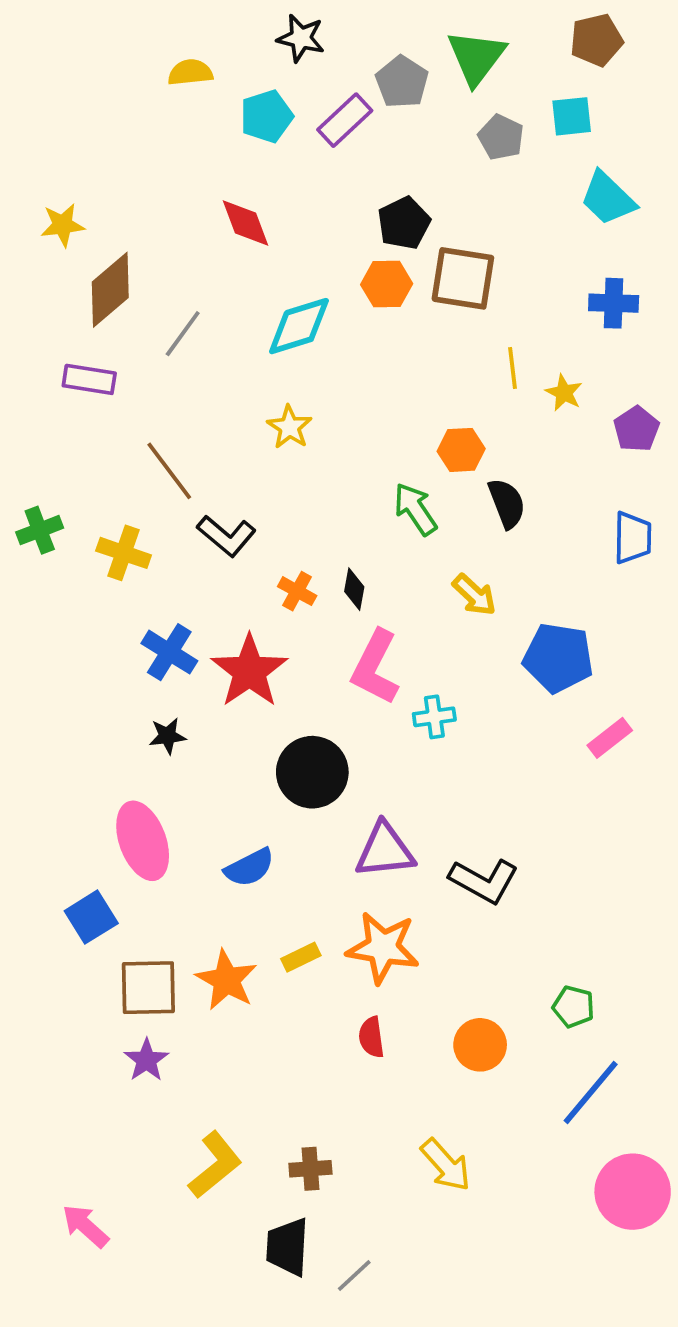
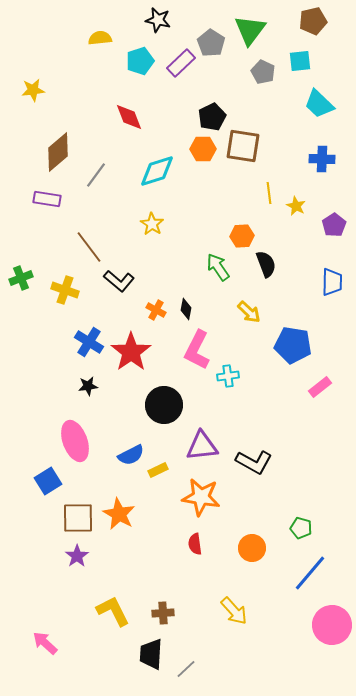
yellow star: (63, 225) -> (33, 90), moved
yellow rectangle: (301, 957) -> (158, 470), moved
yellow L-shape: (215, 1165) -> (113, 611), turned -78

